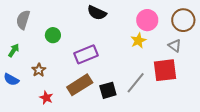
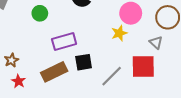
green circle: (53, 35) -> (40, 13), moved
brown star: (39, 70) -> (11, 60), moved
black square: (108, 90) -> (84, 62), moved

